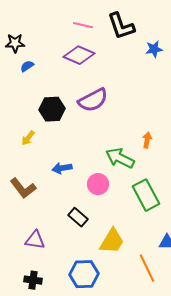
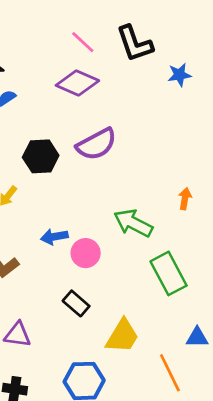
pink line: (83, 25) -> (83, 42), turned 30
orange arrow: (147, 140) -> (185, 199), moved
pink circle: (98, 184) -> (86, 253), moved

